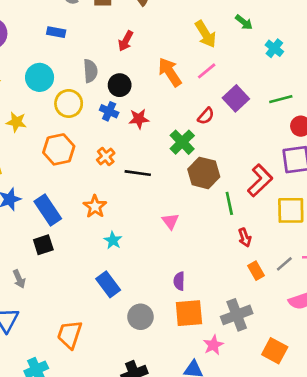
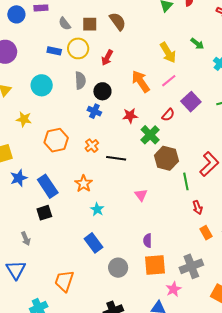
yellow circle: (69, 103) -> (78, 48), moved
red star: (139, 119) -> (130, 116), moved

